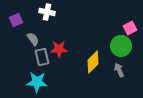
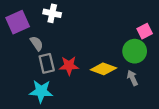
purple square: (16, 20) -> (18, 22), size x1.5
red star: (59, 49) -> (69, 66), moved
yellow diamond: (93, 62) -> (103, 69), turned 65

